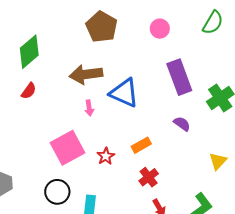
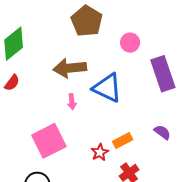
pink circle: (160, 29) -> (130, 43), moved
purple semicircle: (182, 124) -> (162, 132), moved
red star: (106, 156) -> (100, 152), moved

